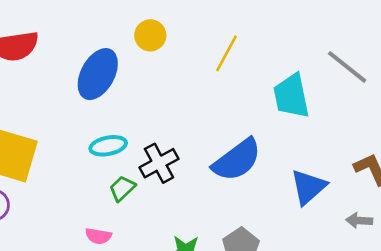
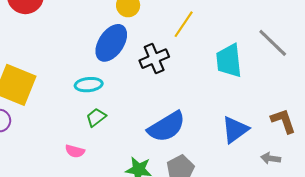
blue ellipse: (98, 74) -> (111, 43), moved
blue semicircle: (237, 160) -> (167, 127), moved
black cross: (159, 163) -> (154, 59), moved

